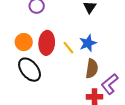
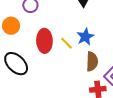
orange circle: (24, 42) -> (11, 26), moved
black ellipse: (30, 70) -> (16, 64), moved

